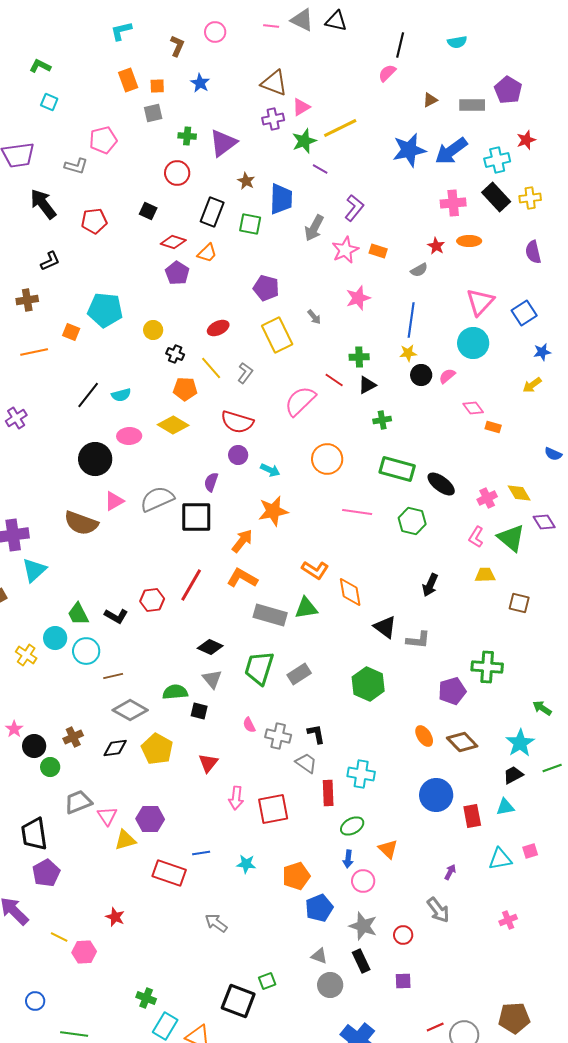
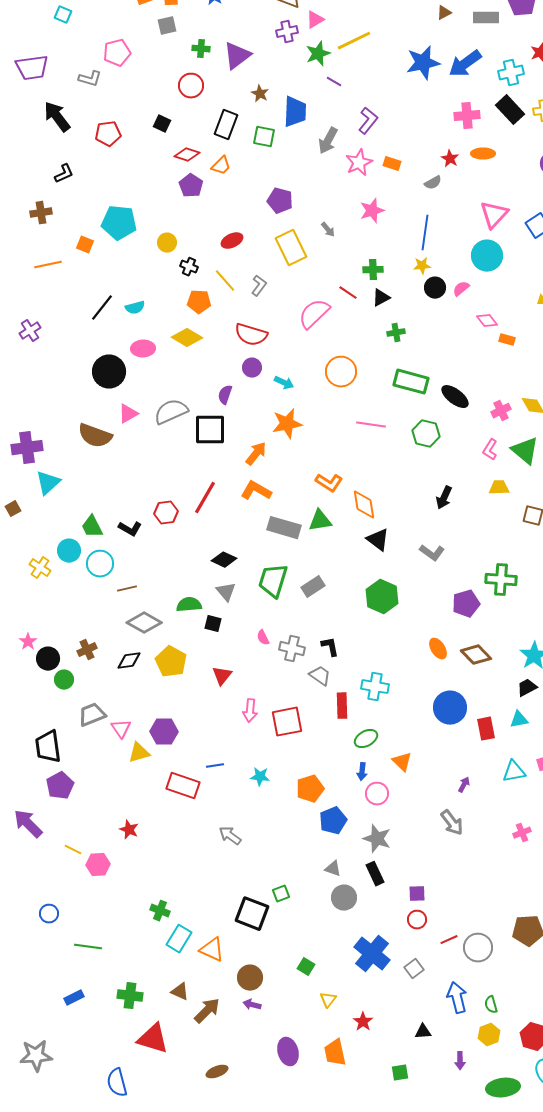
black triangle: (385, 627) -> (378, 540), moved
gray L-shape: (418, 640) -> (432, 553), turned 30
red circle: (403, 935) -> (417, 920), moved

